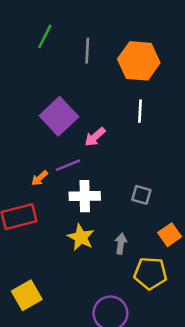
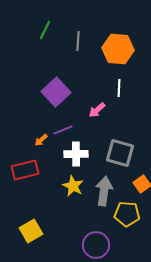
pink arrow: (95, 137) -> (97, 110), moved
gray square: (141, 195) -> (120, 153), size x1.8
gray arrow: (121, 244) -> (104, 191), size x1.8

